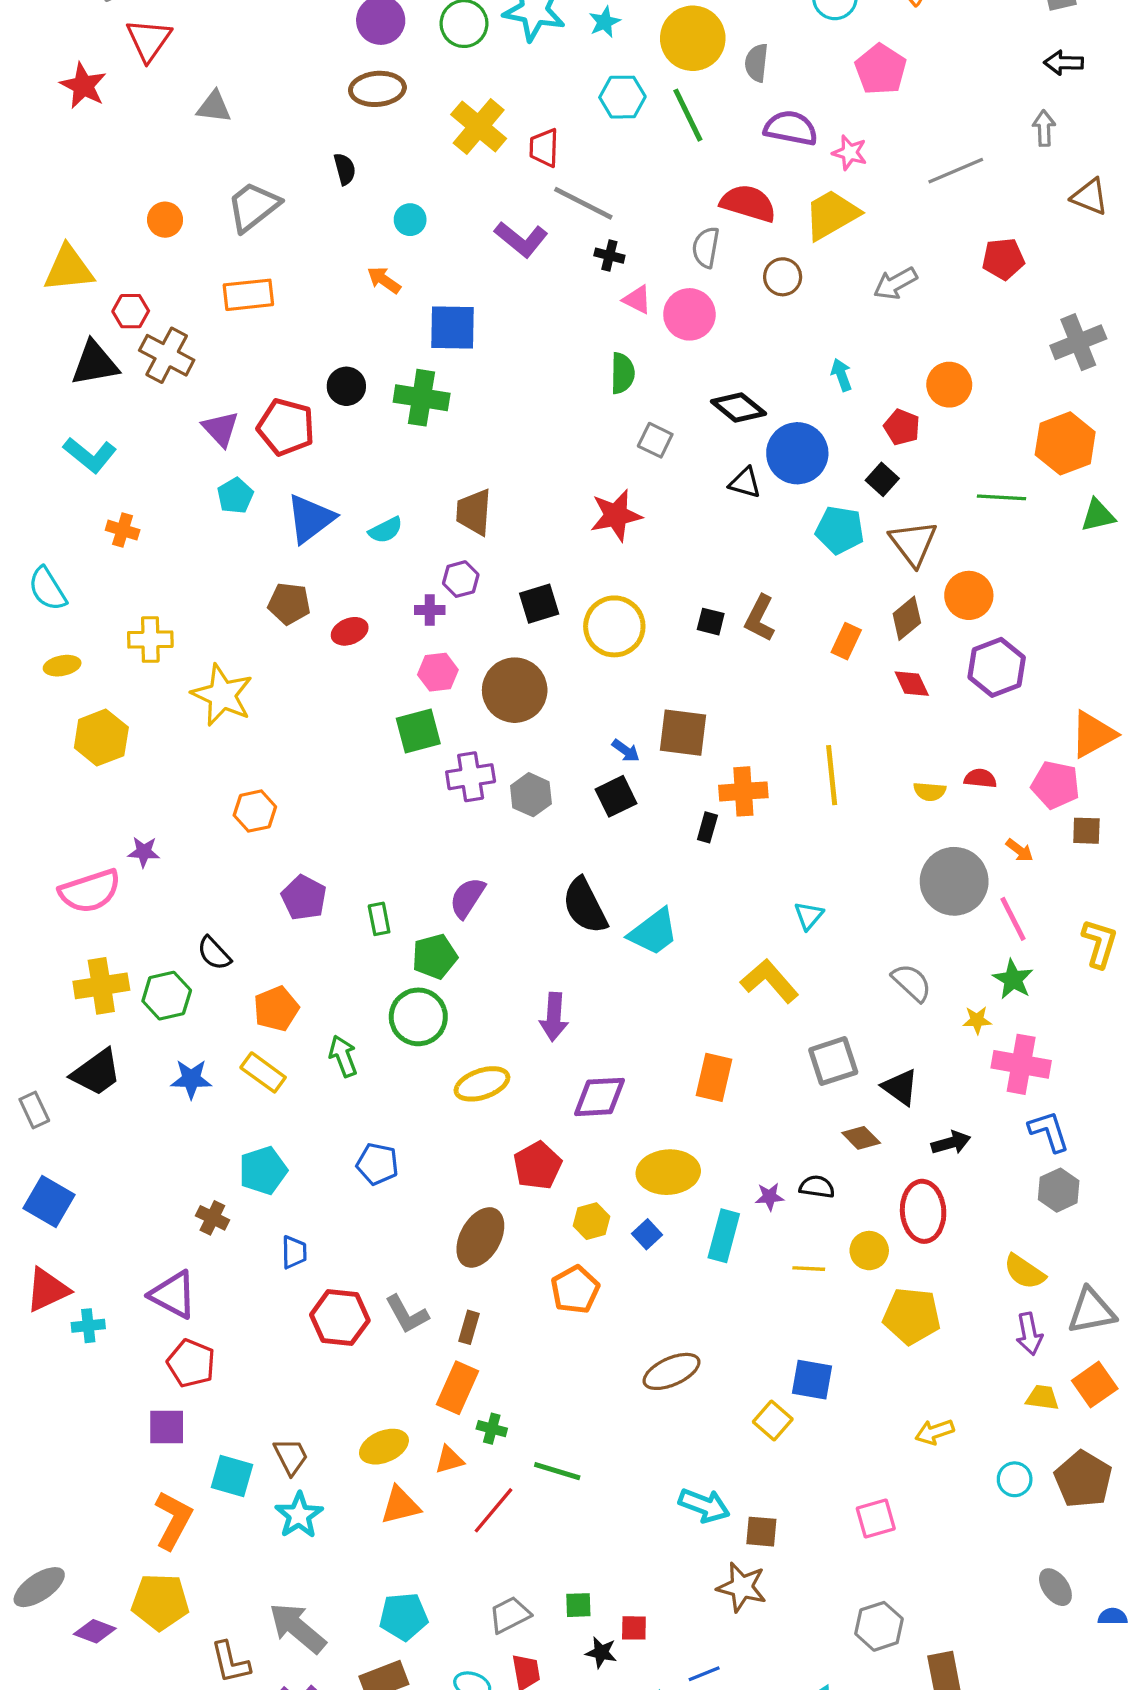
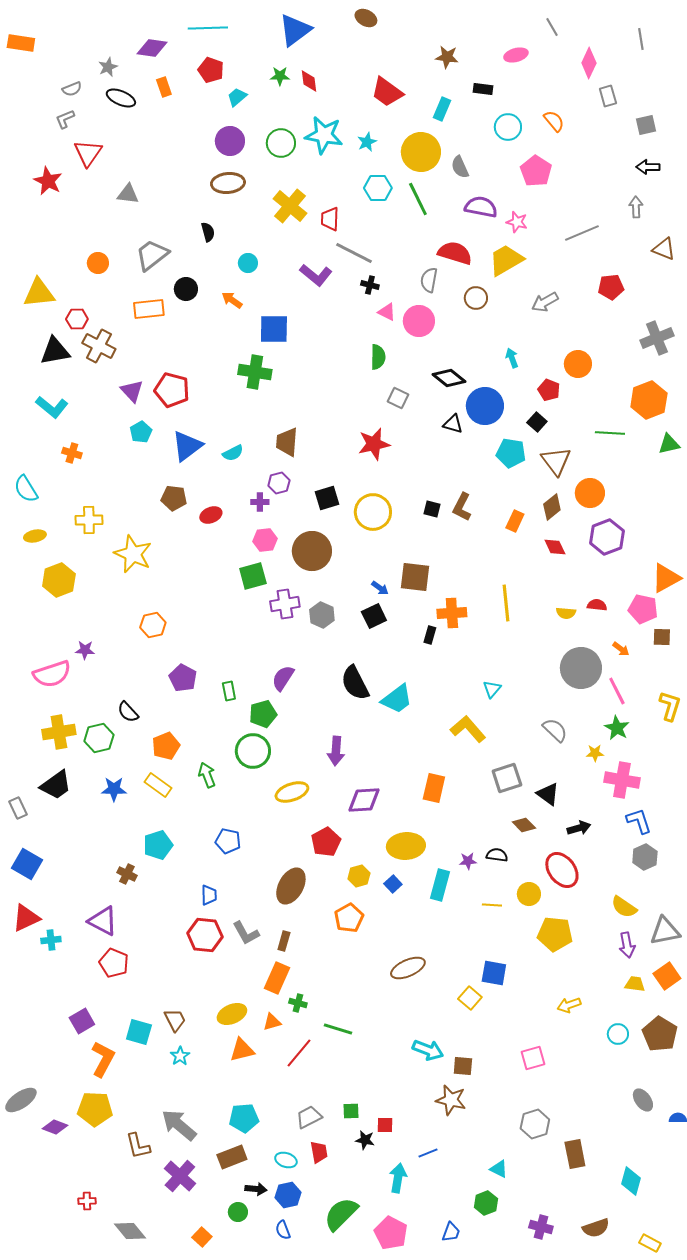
gray semicircle: (756, 63) -> (460, 167), turned -30
black circle: (346, 386) -> (186, 289), moved
red ellipse: (923, 1211) -> (562, 870), turned -33
blue trapezoid: (294, 1252) -> (209, 895), moved
purple square: (167, 1427) -> (82, 1021), moved, turned -30
cyan star: (299, 1515) -> (180, 1056), size x0.7

